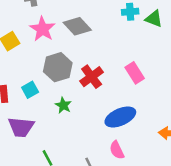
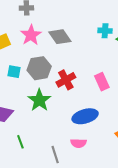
cyan square: (30, 90) -> (14, 72), moved, turned 32
green star: (63, 105) -> (39, 100), size x1.6
pink semicircle: (117, 150) -> (78, 143), turned -70

